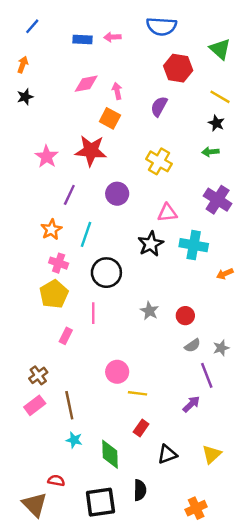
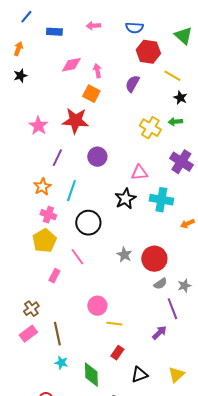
blue semicircle: (161, 26) -> (134, 28), moved, size x0.7
blue rectangle: (82, 39) -> (54, 32), moved
yellow line: (220, 97) -> (172, 76), moved
yellow cross: (159, 161) -> (150, 128), moved
pink line: (93, 313) -> (77, 257), turned -36
red circle: (185, 316) -> (154, 259), size x1.6

